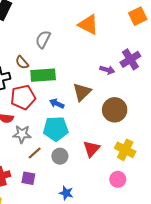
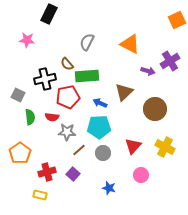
orange triangle: (88, 25) -> (130, 44), moved
purple square: (28, 178) -> (73, 174), turned 32
pink circle: (118, 179) -> (141, 175), moved

